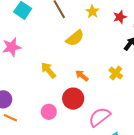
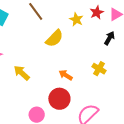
yellow star: (92, 11) -> (76, 19), moved
yellow arrow: (48, 70) -> (22, 73), moved

